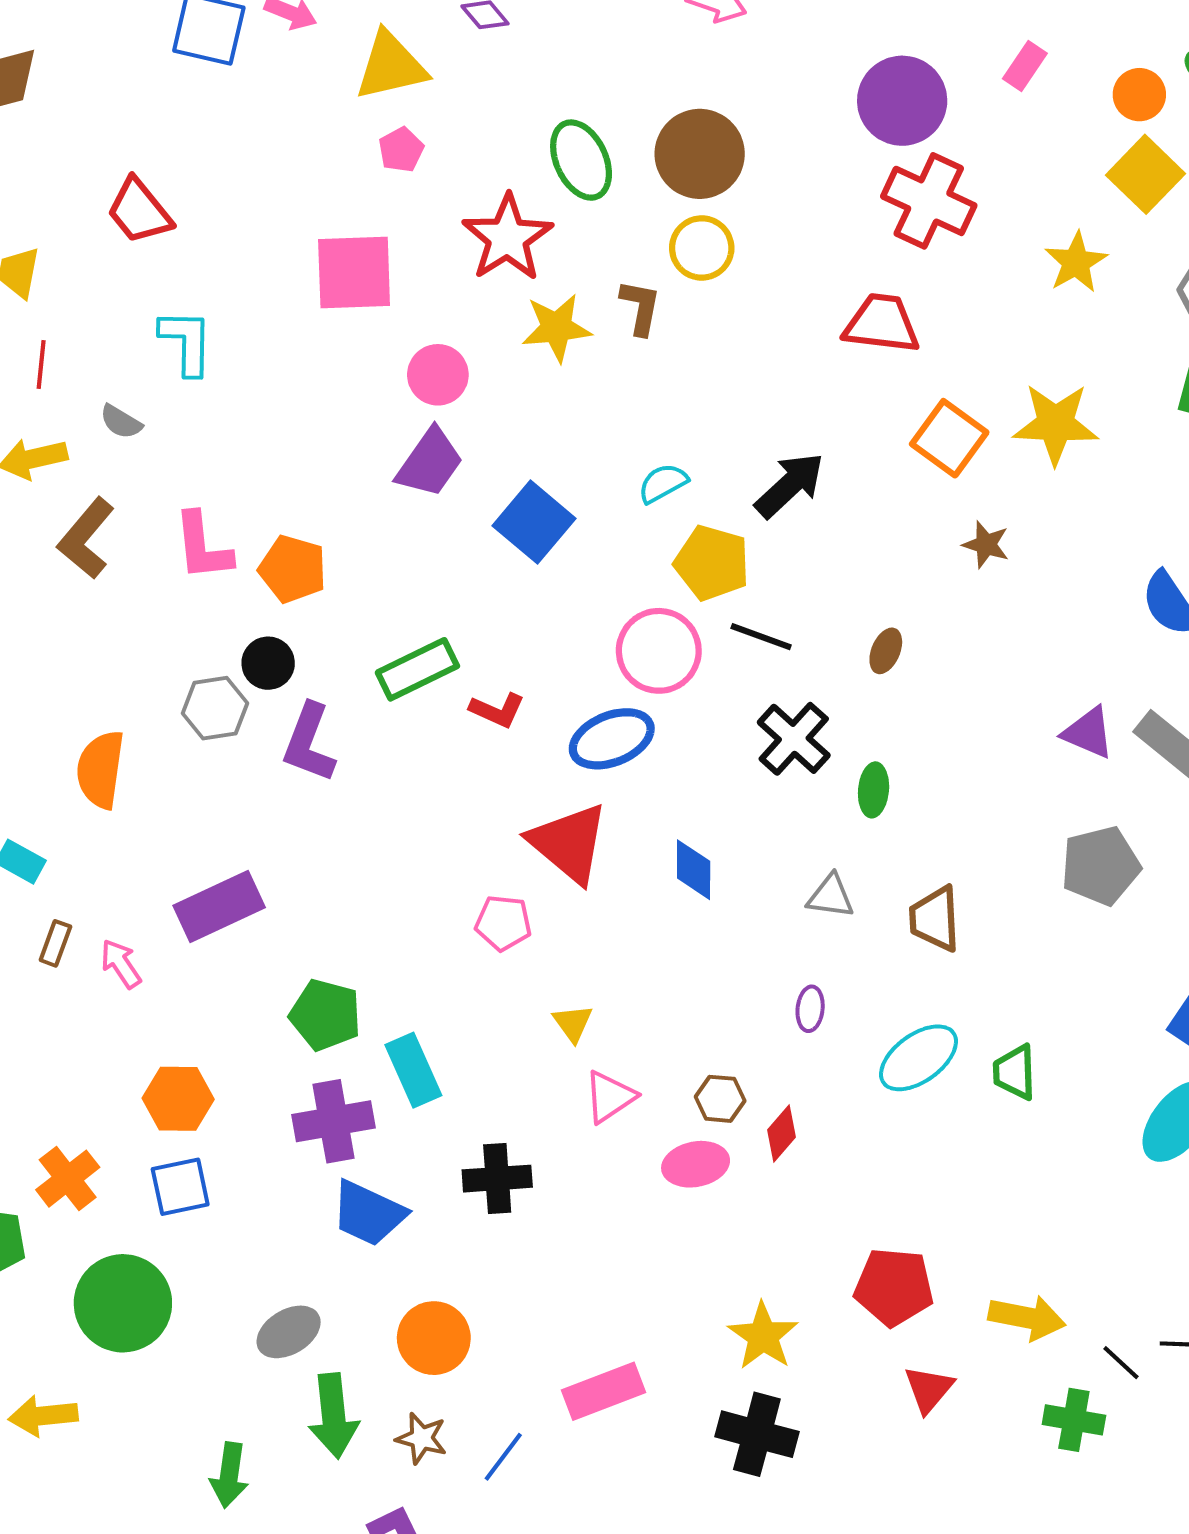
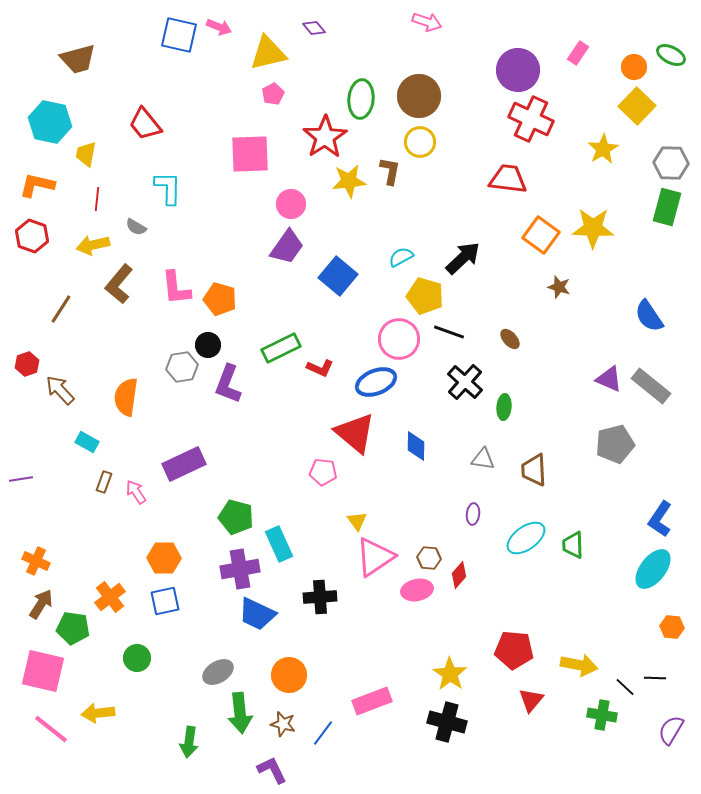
green ellipse: (581, 160) -> (361, 99), turned 30
brown ellipse: (886, 651) -> (510, 339), turned -65
pink triangle: (610, 1097) -> (375, 557), size x1.5
green circle: (123, 1303) -> (137, 658), size x0.6

